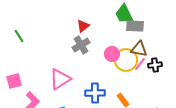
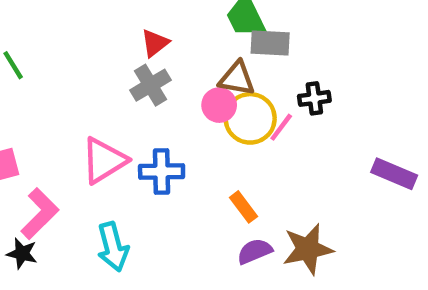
brown triangle: (139, 49) -> (237, 78), moved
black cross: (155, 65) -> (314, 98), moved
blue cross: (95, 93) -> (162, 172), moved

